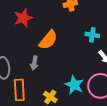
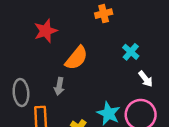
cyan cross: (92, 35) -> (131, 52), turned 32

